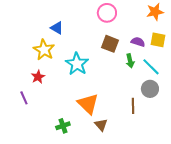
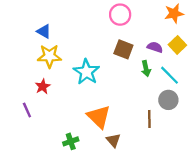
blue triangle: (57, 28) -> (44, 31), moved
yellow square: (158, 40) -> (177, 45), turned 35
yellow star: (44, 50) -> (49, 56), turned -30

